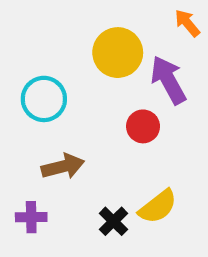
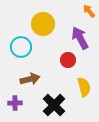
yellow circle: (118, 53) -> (43, 24), moved
yellow semicircle: (158, 207) -> (84, 87), moved, turned -66
black cross: (113, 221) -> (54, 105), size x1.6

